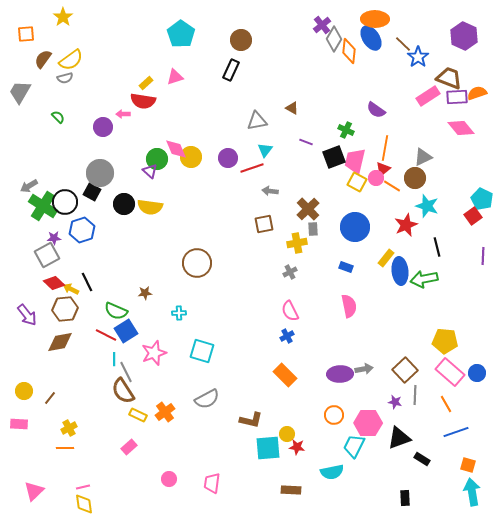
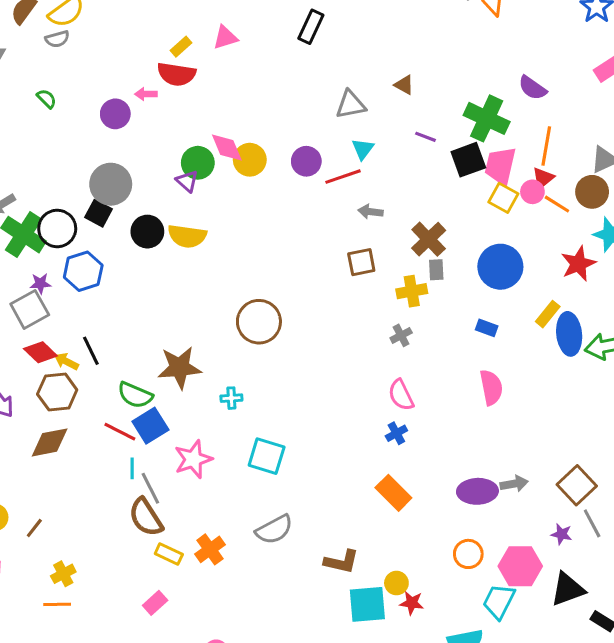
green cross: (346, 130) -> (487, 118), size x1.8
brown star: (145, 293) -> (179, 368), size x2.0
gray line: (415, 395) -> (592, 523), turned -30

